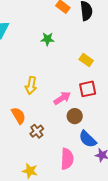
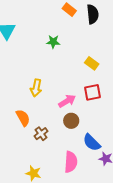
brown circle: (75, 116) -> (71, 121), moved

